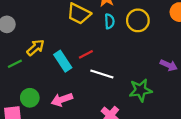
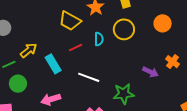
cyan semicircle: (109, 21) -> (99, 39), moved
red line: (86, 54) -> (76, 47), moved
green circle: (30, 98) -> (18, 84), moved

